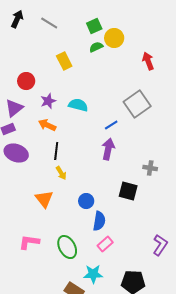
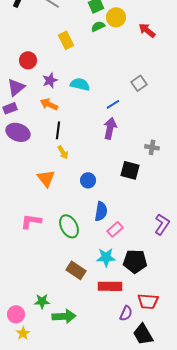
red arrow: (148, 61) -> (147, 30), moved, turned -30
gray square: (137, 104) -> (139, 83), size x0.6
blue semicircle: (99, 221) -> (101, 211), moved
pink rectangle: (105, 244) -> (115, 229), moved
cyan star: (93, 274) -> (106, 257), moved

